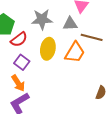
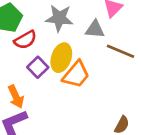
orange trapezoid: (75, 52) -> (76, 74), moved
purple square: (22, 62) -> (38, 67), moved

